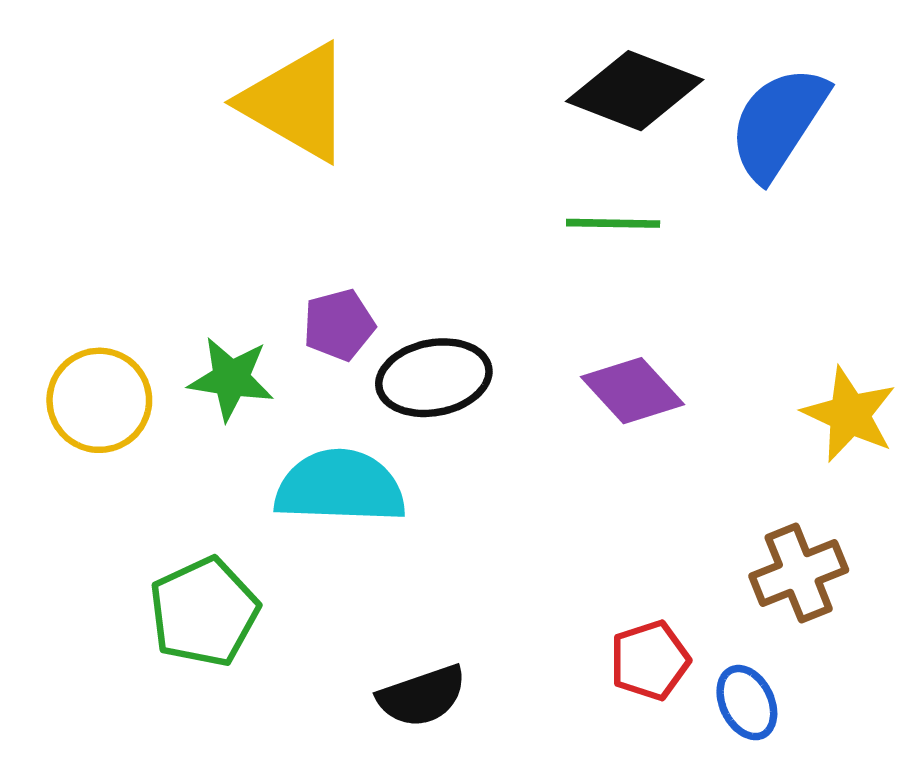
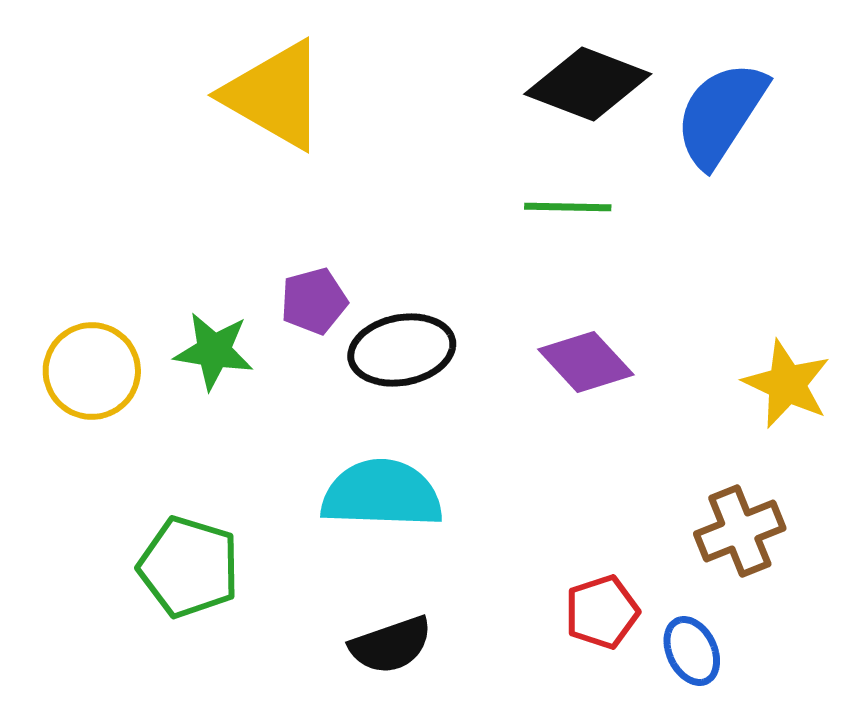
cyan semicircle: (340, 487) -> (382, 494), moved
green pentagon: (204, 612) -> (189, 567), turned -30

